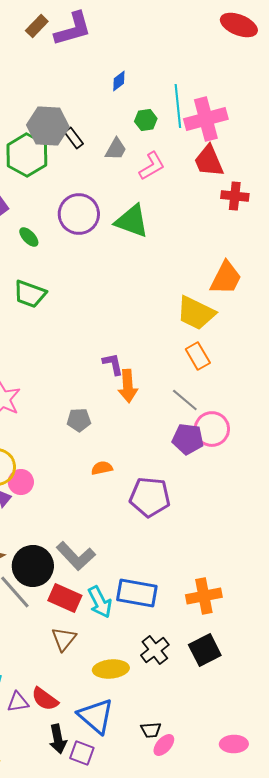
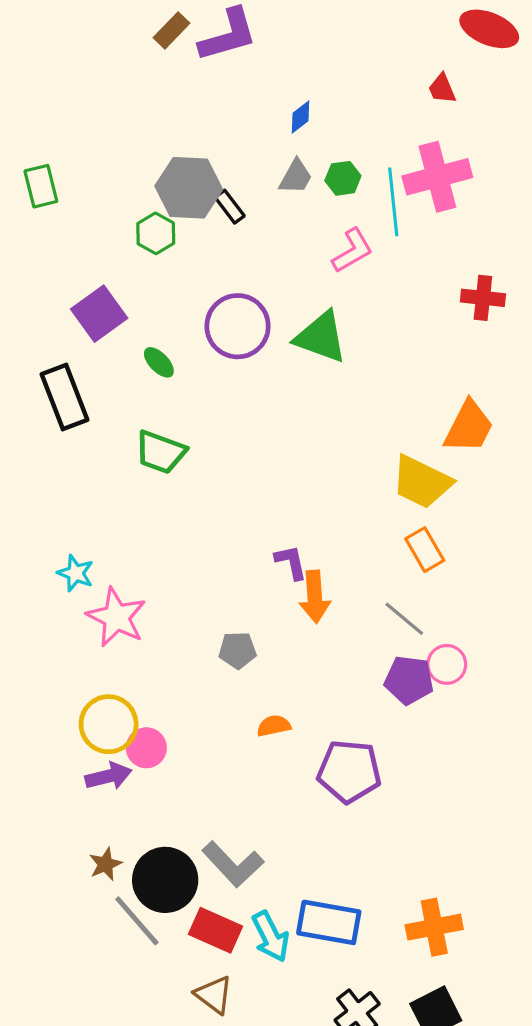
cyan line: (178, 106) -> (393, 202), moved
gray trapezoid: (116, 149) -> (296, 177), moved
green hexagon: (27, 155) -> (156, 233), size x0.6
red trapezoid: (209, 161) -> (442, 89), moved, size x0.6
pink circle: (212, 429) -> (447, 664), size x0.7
brown triangle: (64, 639) -> (214, 995), turned -32

